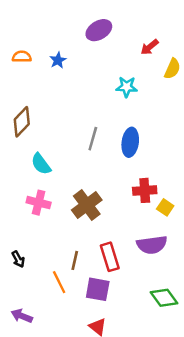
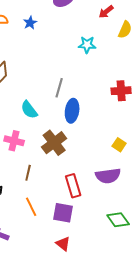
blue ellipse: (130, 142) -> (72, 111), moved
cyan semicircle: (41, 164) -> (29, 110), moved
red cross: (145, 190) -> (121, 91), moved
brown line: (75, 260) -> (28, 173), moved

